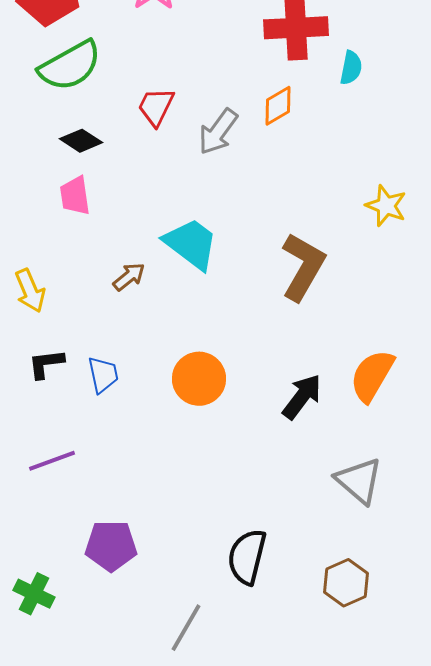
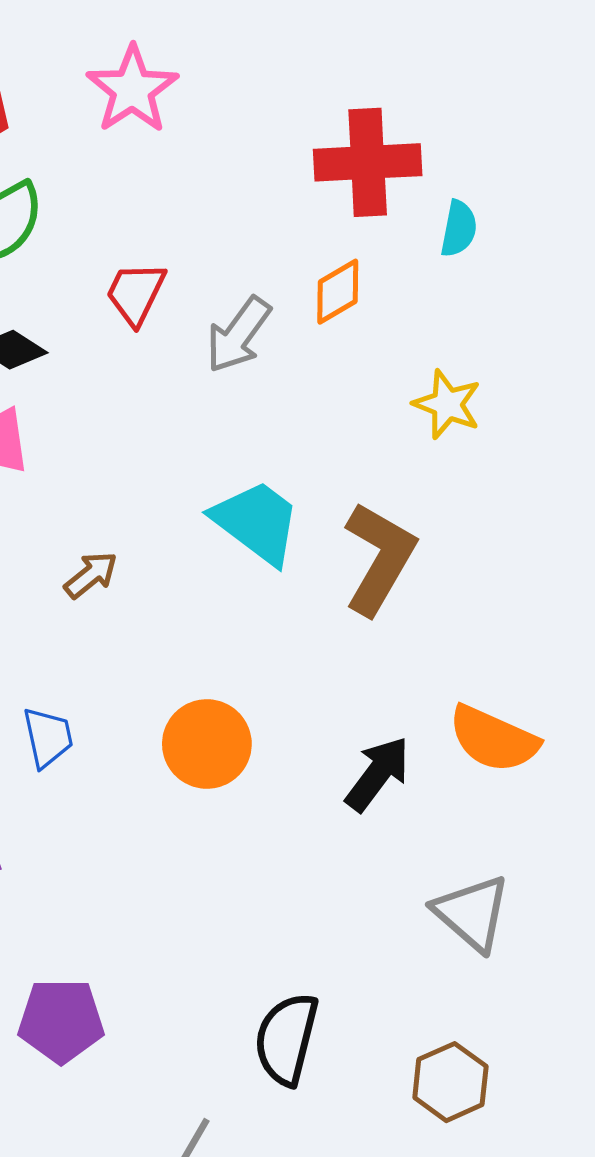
yellow star: (386, 206) -> (447, 404), moved
cyan trapezoid: (191, 244) -> (257, 522), moved
orange semicircle: (372, 376) -> (494, 739), turned -96

